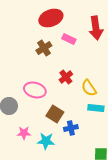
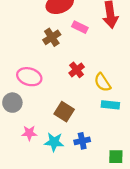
pink ellipse: (35, 90) -> (29, 77), moved
blue cross: (71, 128) -> (82, 141), moved

